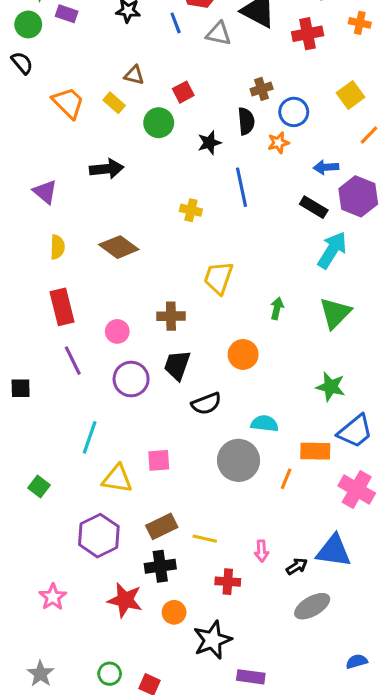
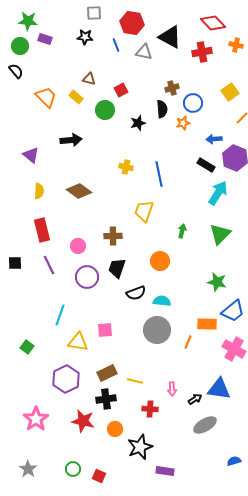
blue line: (242, 187) -> (159, 174), moved
black square: (21, 388) -> (15, 263), moved
cyan semicircle: (265, 424) -> (162, 301), moved
pink star: (53, 597) -> (36, 419), size x1.4

